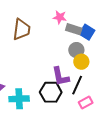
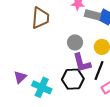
gray circle: (76, 50) -> (75, 42), moved
cyan cross: (19, 99) -> (42, 87), turned 30

